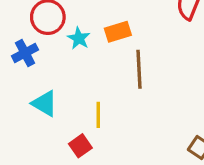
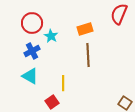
orange rectangle: (118, 32) -> (85, 29), moved
blue cross: (25, 53) -> (32, 51), moved

